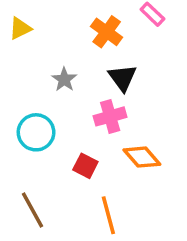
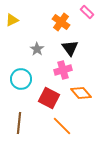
red square: (85, 166) -> (49, 98), size x1.5
brown line: (33, 210) -> (19, 123), turned 35
orange line: (108, 215) -> (62, 126), turned -30

